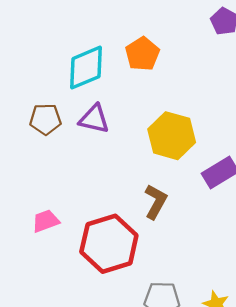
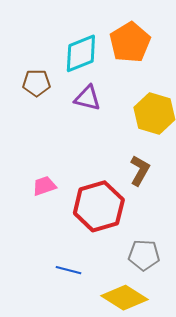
orange pentagon: (142, 54) -> (130, 42), size x1.4
brown pentagon: (45, 119) -> (36, 83), moved

